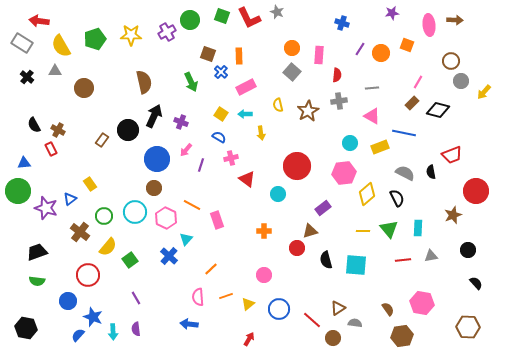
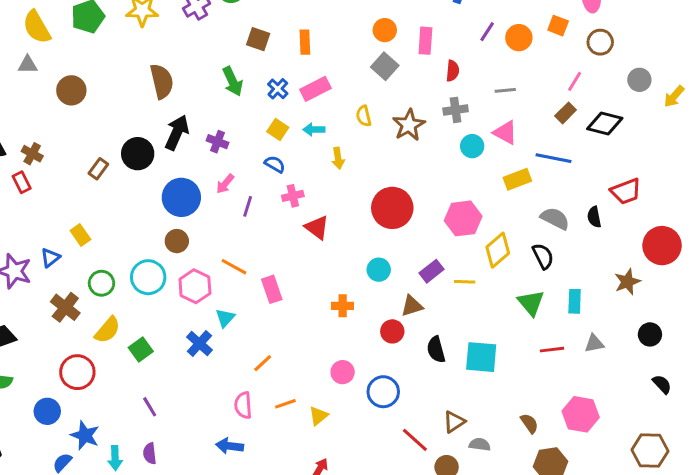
brown circle: (451, 61) -> (600, 42), moved
blue cross: (221, 72) -> (278, 89), moved
cyan circle: (350, 143) -> (472, 146), moved
cyan circle: (278, 194) -> (379, 270), moved
yellow line: (363, 231) -> (465, 282), moved
blue circle: (279, 309) -> (383, 392), moved

